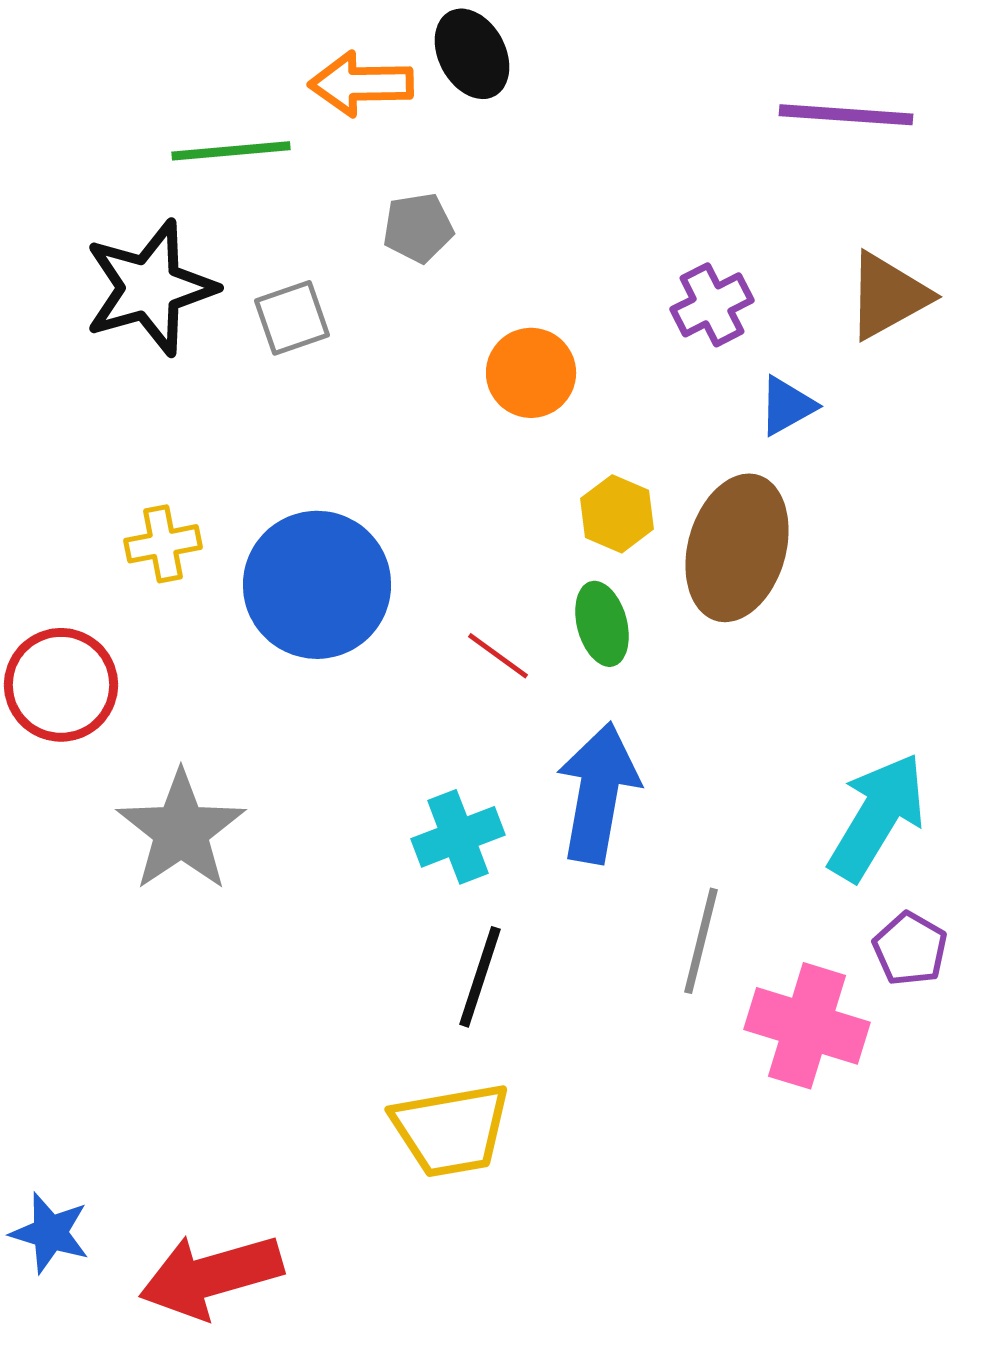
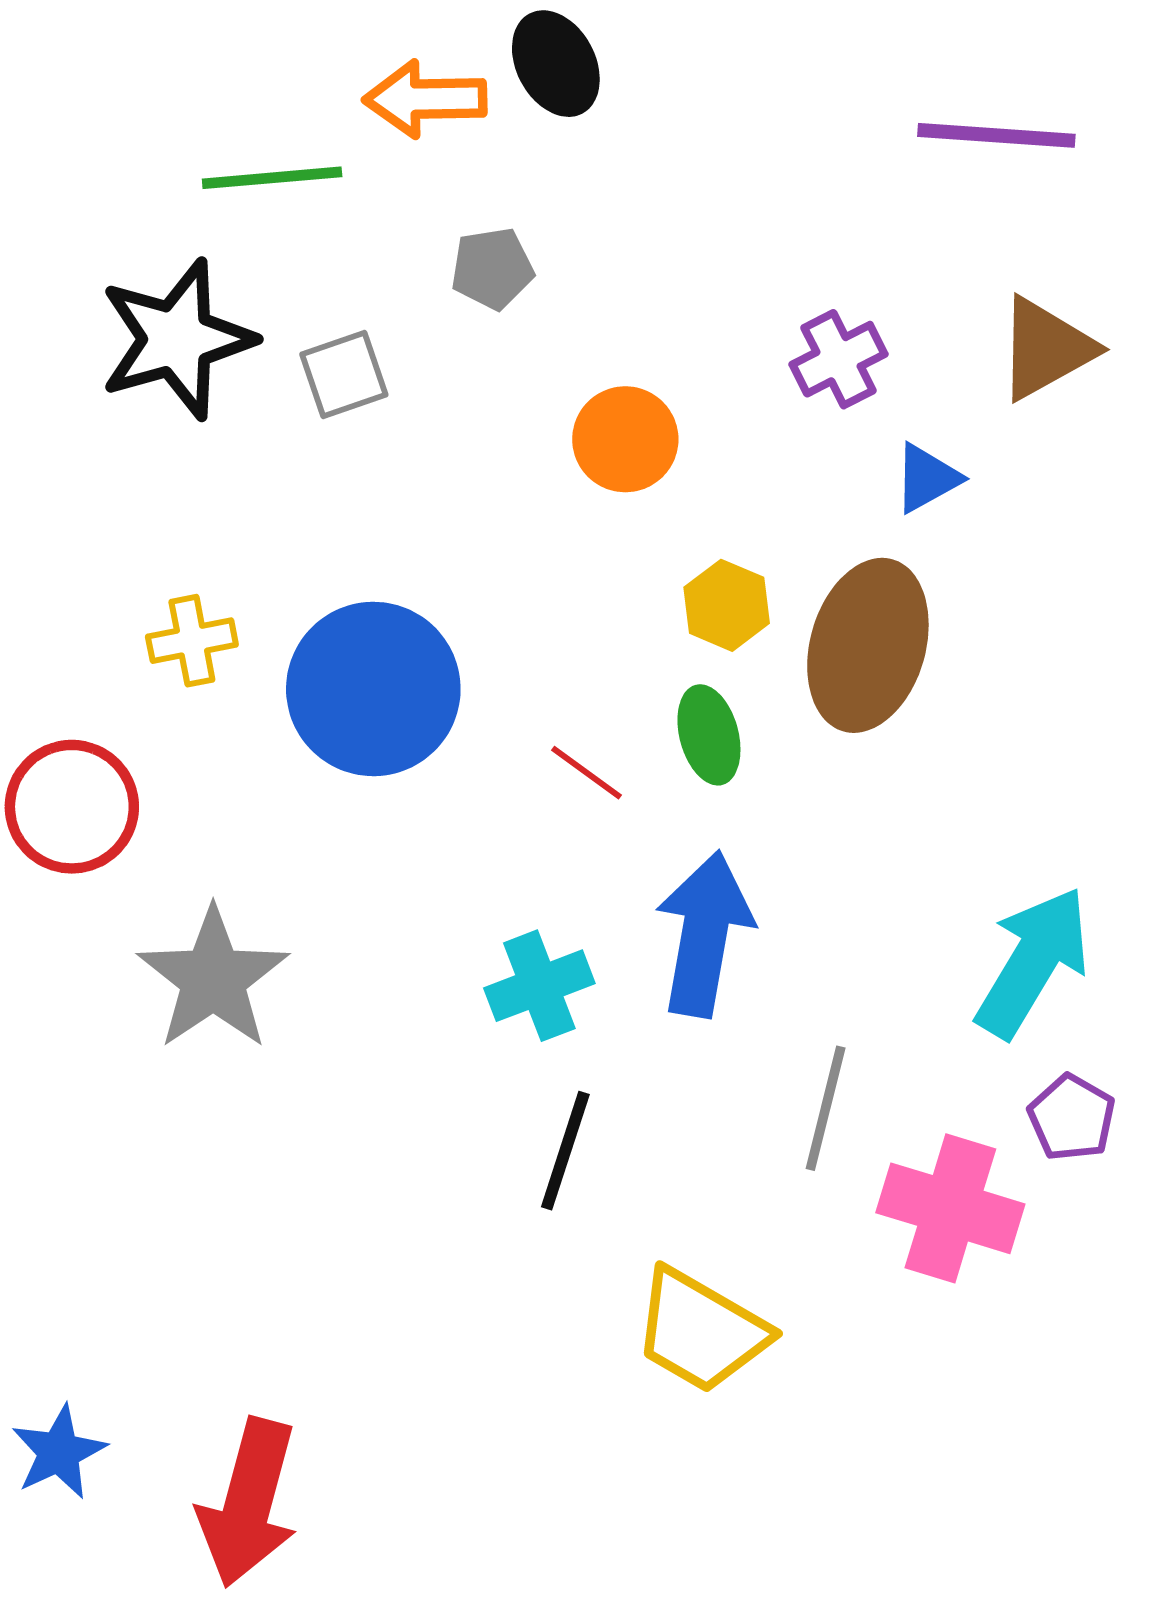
yellow trapezoid: (451, 1130) -> (701, 1331), moved, turned 40
blue star: (50, 1233) -> (59, 1452), turned 30
red arrow: (211, 1276) -> (248, 1503), turned -59

